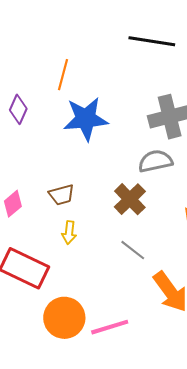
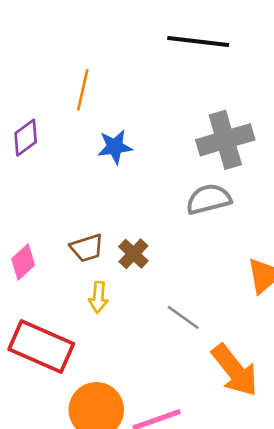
purple diamond: (18, 109) -> (26, 138), turned 32
blue star: (86, 119) -> (115, 147), size x0.6
brown cross: (130, 199) -> (133, 254), moved, size x0.7

